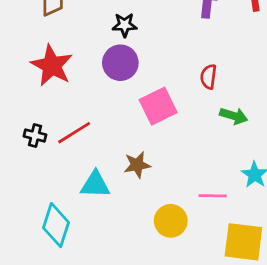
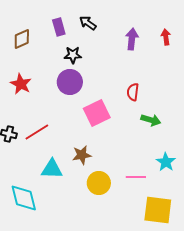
red star: (52, 66) -> (21, 84), size x0.7
yellow circle: (171, 221) -> (99, 183), moved
cyan diamond: (56, 225) -> (24, 198), turned -32

